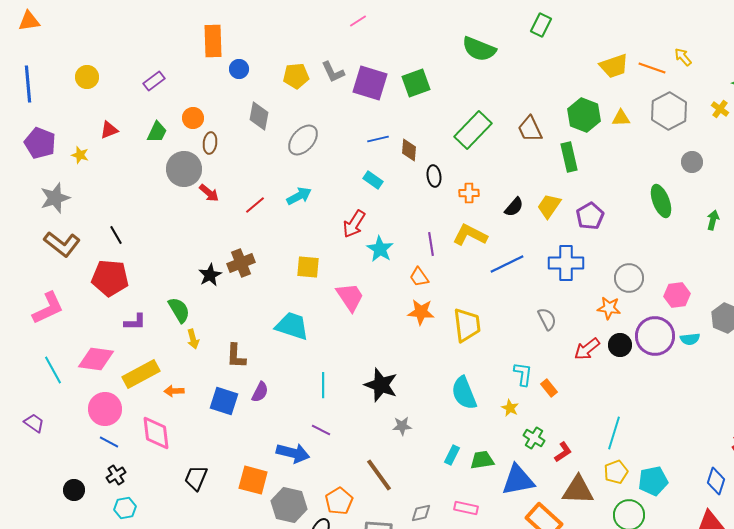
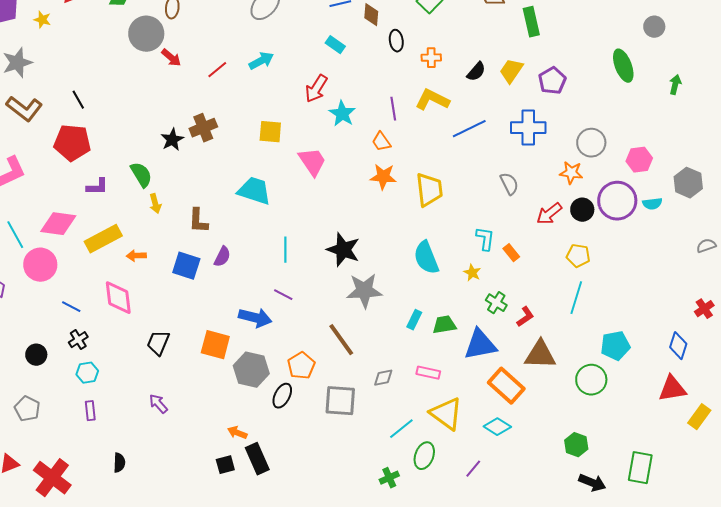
pink circle: (105, 409) -> (40, 265), moved
gray star: (402, 426) -> (364, 291), size x1.8
yellow pentagon: (616, 472) -> (578, 256), moved, turned 30

